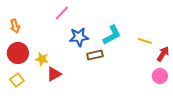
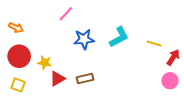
orange arrow: (15, 26) -> (16, 28), turned -48
brown rectangle: (95, 55) -> (85, 79), moved
yellow square: (17, 80) -> (18, 85), turned -32

